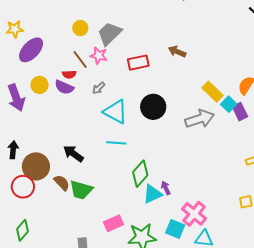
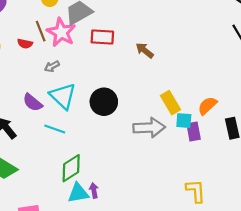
pink star: (99, 56) -> (61, 32), size x1.5
red rectangle: (138, 63) -> (102, 37), moved
purple semicircle: (64, 87) -> (33, 103), moved
cyan square: (229, 104) -> (184, 121), turned 35

